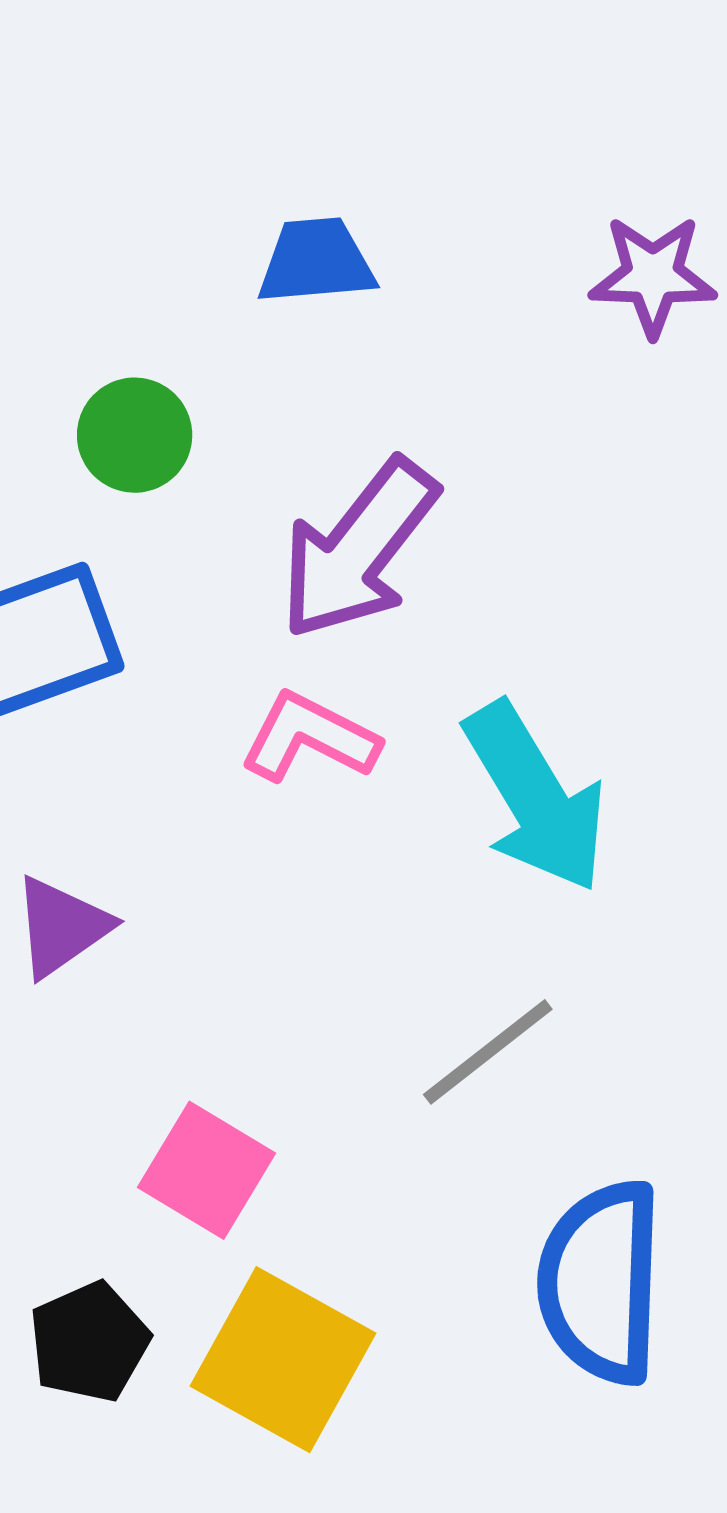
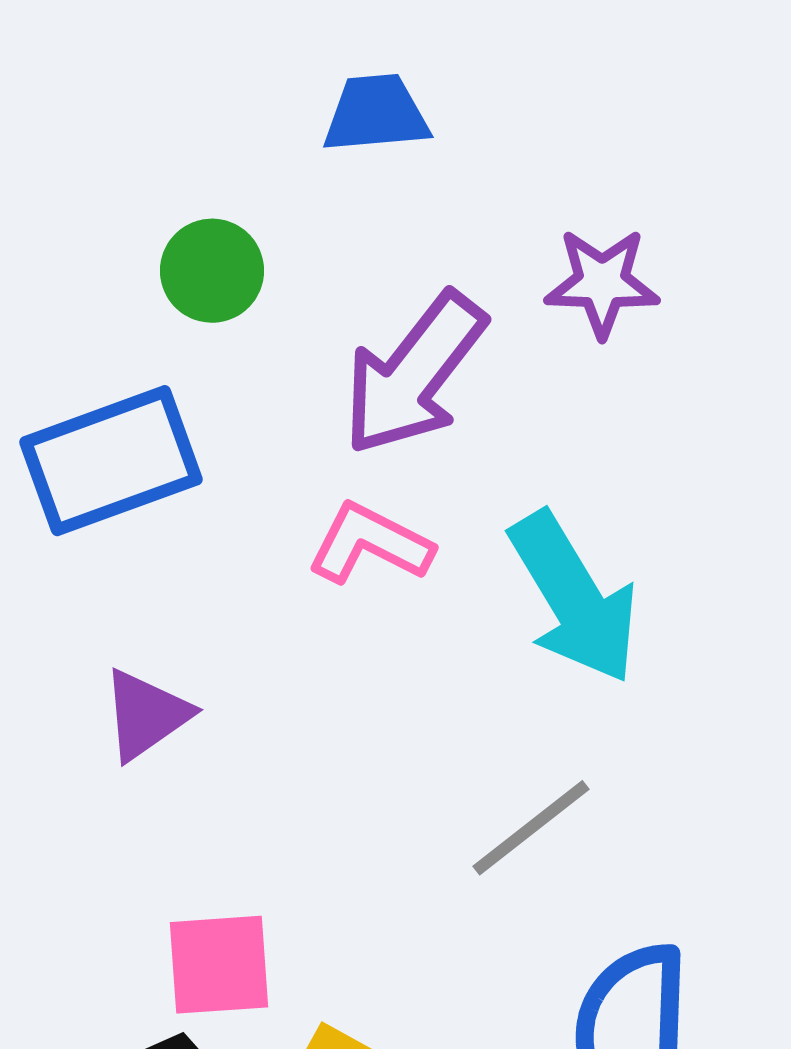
purple star: (653, 276) -> (602, 283), moved
pink square: (207, 1170) -> (219, 965), moved, turned -35

